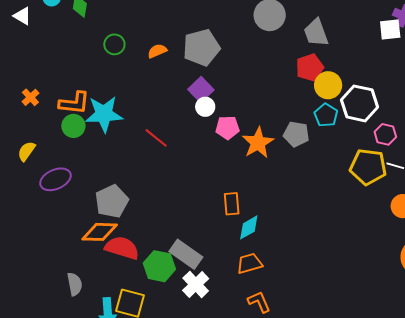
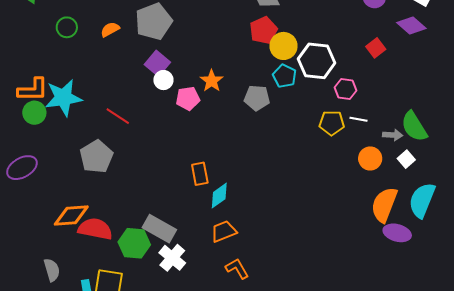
orange star: (258, 143) -> (212, 81), moved, size x0.7
yellow pentagon: (368, 167) -> (332, 123), size x0.7
gray pentagon: (112, 201) -> (96, 157), moved

